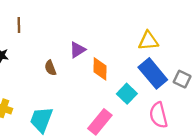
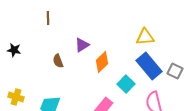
brown line: (19, 25) -> (48, 18), moved
orange diamond: (100, 69) -> (102, 62), turned 45

